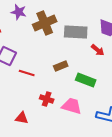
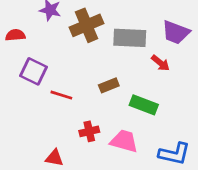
red cross: (47, 99) -> (89, 131), turned -32

